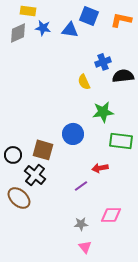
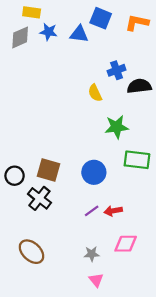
blue circle: (73, 134) -> (94, 172), moved
red arrow: (100, 168) -> (113, 211), moved
brown ellipse: (19, 198) -> (32, 252), moved

